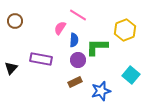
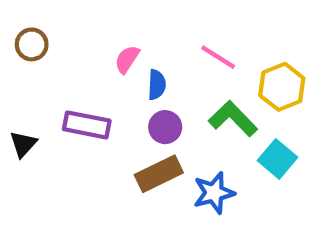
pink line: (78, 15) -> (218, 57), moved
yellow hexagon: (125, 30) -> (282, 87), moved
green L-shape: (97, 47) -> (233, 119), moved, turned 45
brown rectangle: (75, 82) -> (159, 174), size x1.5

